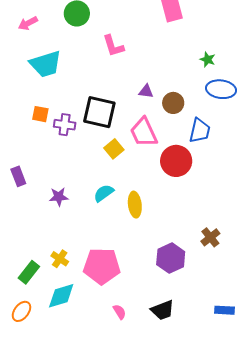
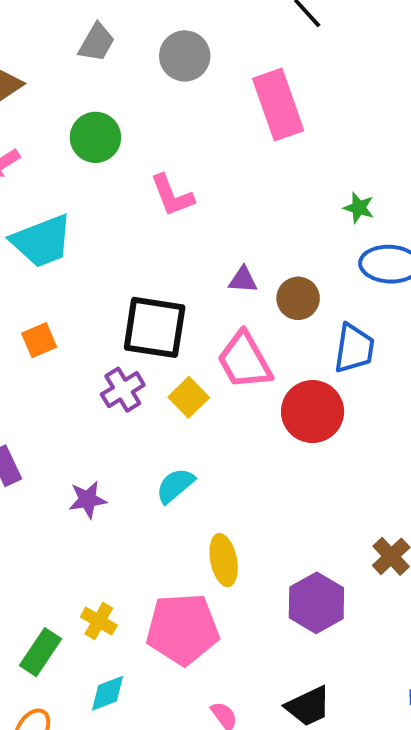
orange square: (40, 114) -> (39, 340), turned -30
purple cross: (65, 125) -> (123, 390), moved, turned -35
yellow ellipse: (135, 205) -> (224, 560), moved
cyan diamond: (61, 296) -> (108, 693), size x0.7

